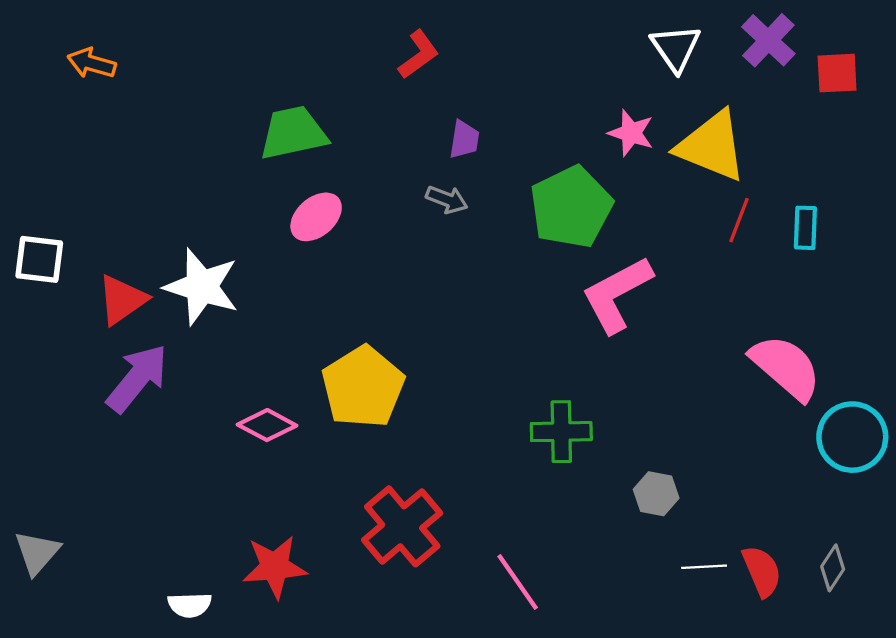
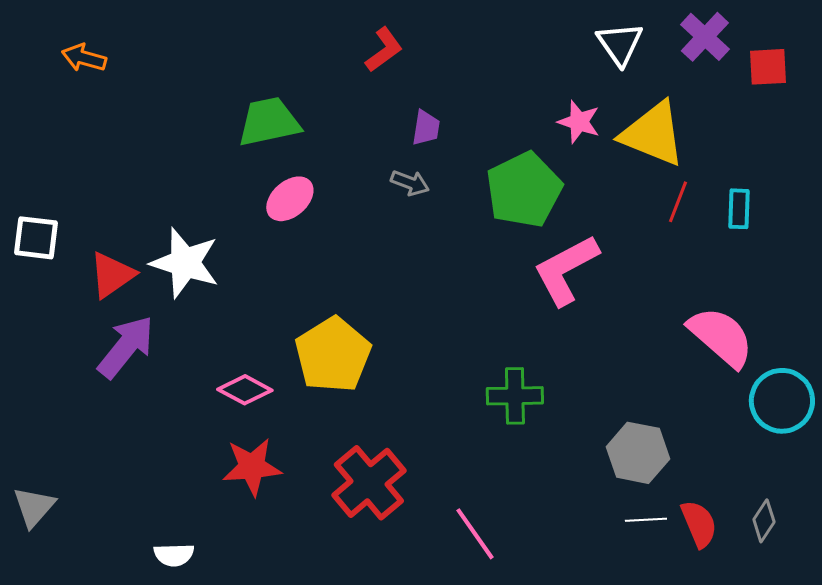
gray hexagon: (656, 494) -> (638, 453), moved, size x1.5
red star: (275, 567) -> (252, 467), moved

